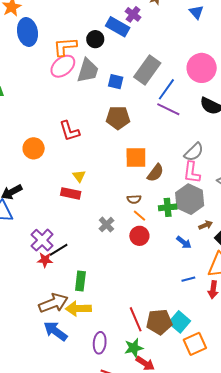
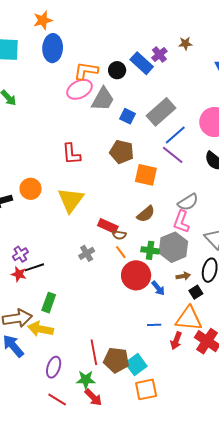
orange circle: (34, 148) -> (31, 189), moved
orange square: (136, 157) -> (146, 175), moved
yellow triangle: (79, 176) -> (71, 200), size x2.0
red rectangle: (71, 193) -> (108, 226), moved
red circle: (139, 236) -> (136, 275), moved, size x1.5
purple cross: (42, 240) -> (20, 254), size x0.7

